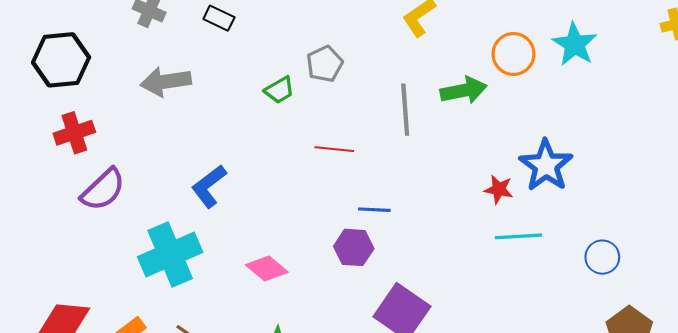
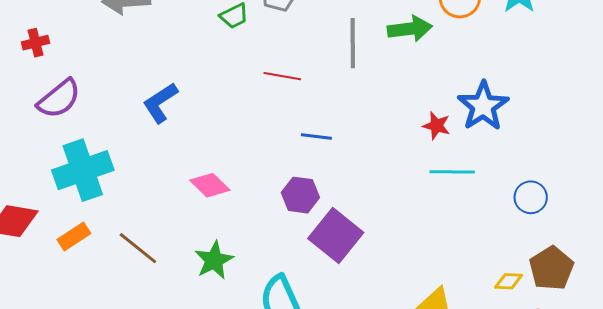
red cross: (74, 133) -> (36, 43), size x0.7
purple hexagon: (354, 247) -> (300, 195), moved
cyan cross: (170, 254) -> (83, 170), moved

